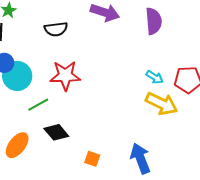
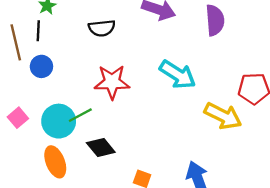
cyan circle: (17, 76) -> (59, 121), moved
cyan arrow: (155, 77) -> (178, 75), moved, size x1.8
orange ellipse: (17, 145) -> (55, 162), turned -60

